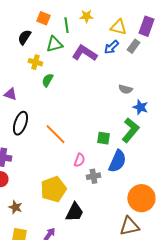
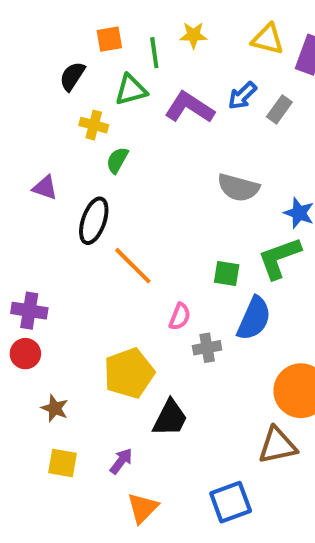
orange square: (43, 18) -> (109, 39), turned -32
yellow triangle: (118, 27) -> (268, 39), moved
gray rectangle: (133, 46) -> (279, 109), moved
gray semicircle: (125, 89) -> (238, 188), moved, size x1.5
black ellipse: (20, 123) -> (94, 221), moved
green L-shape: (130, 130) -> (279, 258), turned -150

